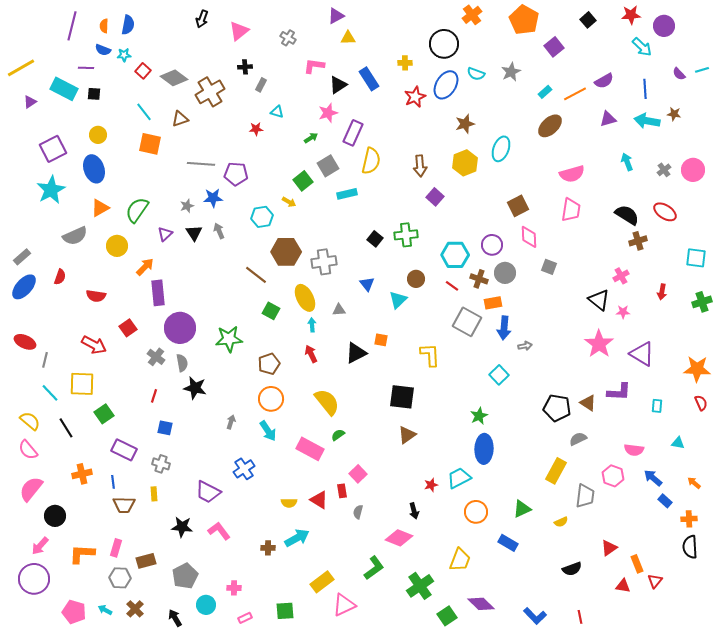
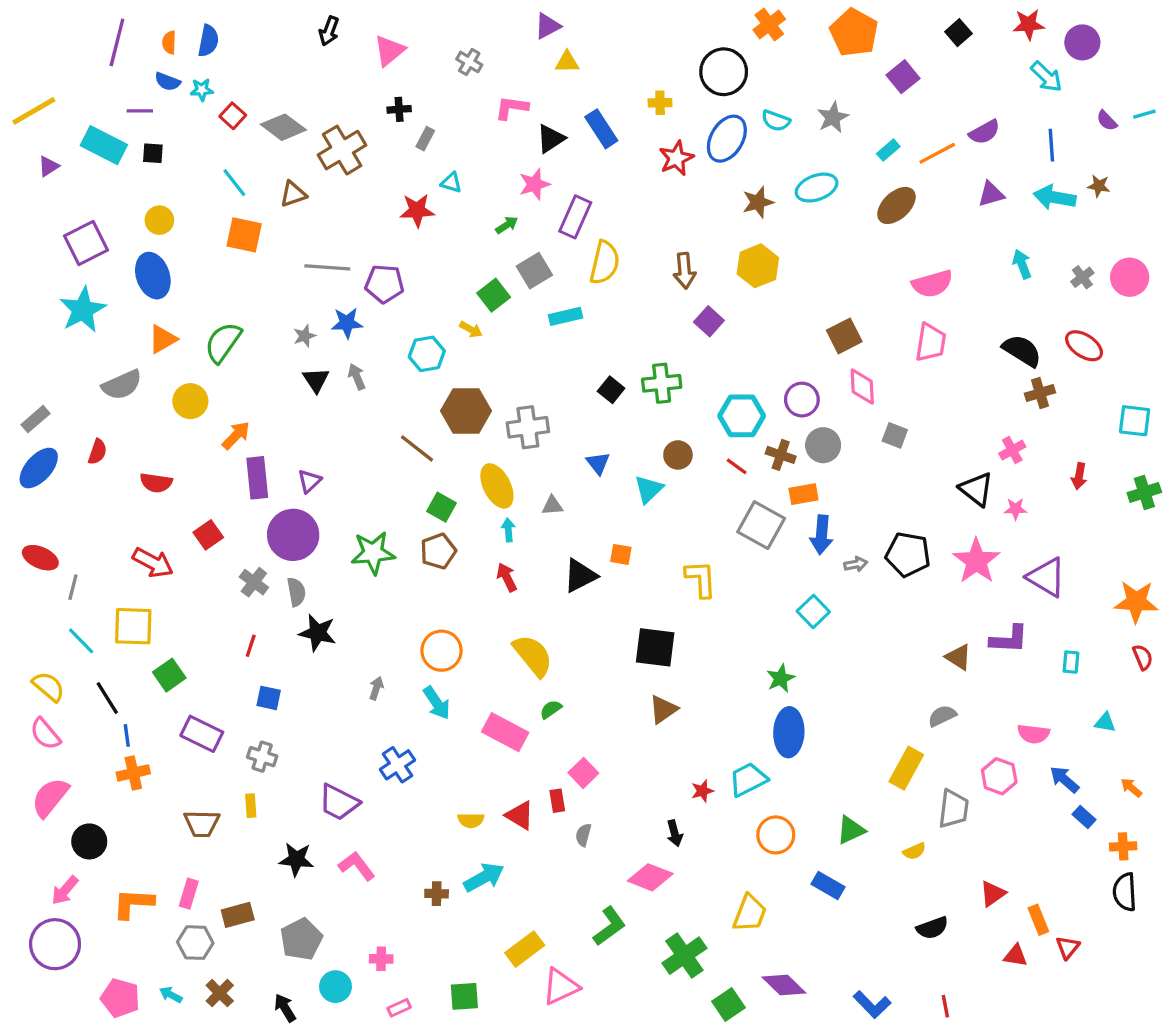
red star: (256, 129) -> (417, 210), size x1.5
cyan ellipse: (501, 149) -> (817, 188), moved, turned 50
purple triangle: (165, 234) -> (309, 481), moved
brown pentagon: (269, 364) -> (438, 551), moved
black pentagon: (557, 408) -> (908, 554), moved
blue line: (113, 482) -> (127, 735), moved

